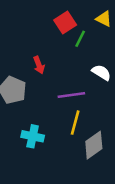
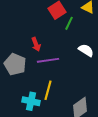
purple line: (71, 95) -> (48, 60), moved
yellow line: (75, 123) -> (48, 90), moved

